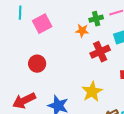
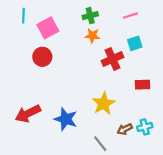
green cross: (96, 19) -> (90, 16), moved
red circle: (37, 64) -> (42, 57), moved

